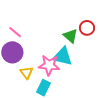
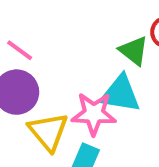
yellow triangle: (27, 73) -> (48, 132), size x1.5

